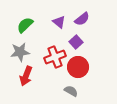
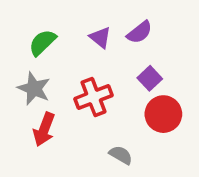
purple square: (76, 42) -> (150, 78), moved
gray star: (20, 52) -> (34, 88), turned 30
red circle: (78, 67) -> (163, 114), moved

